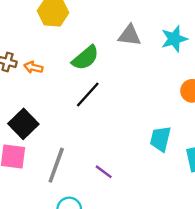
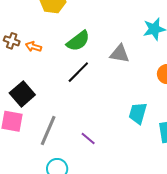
gray triangle: (130, 35) -> (120, 54), moved

